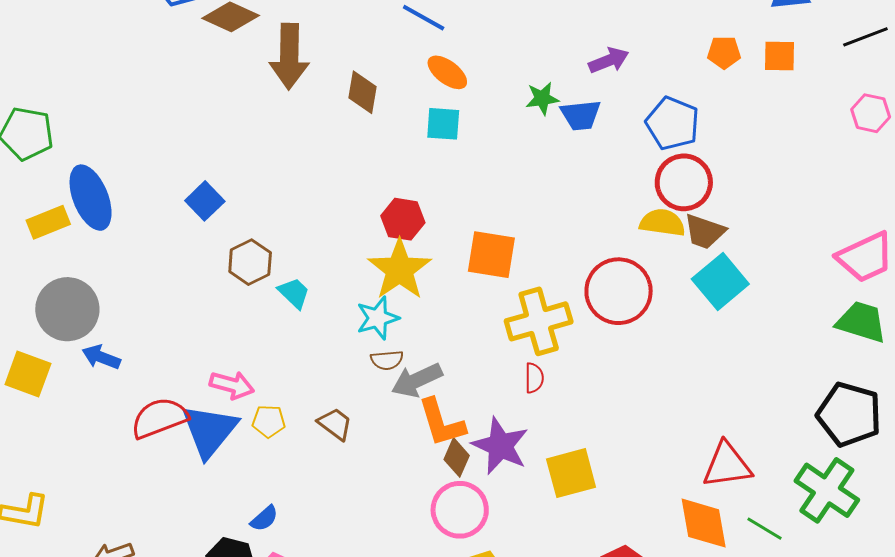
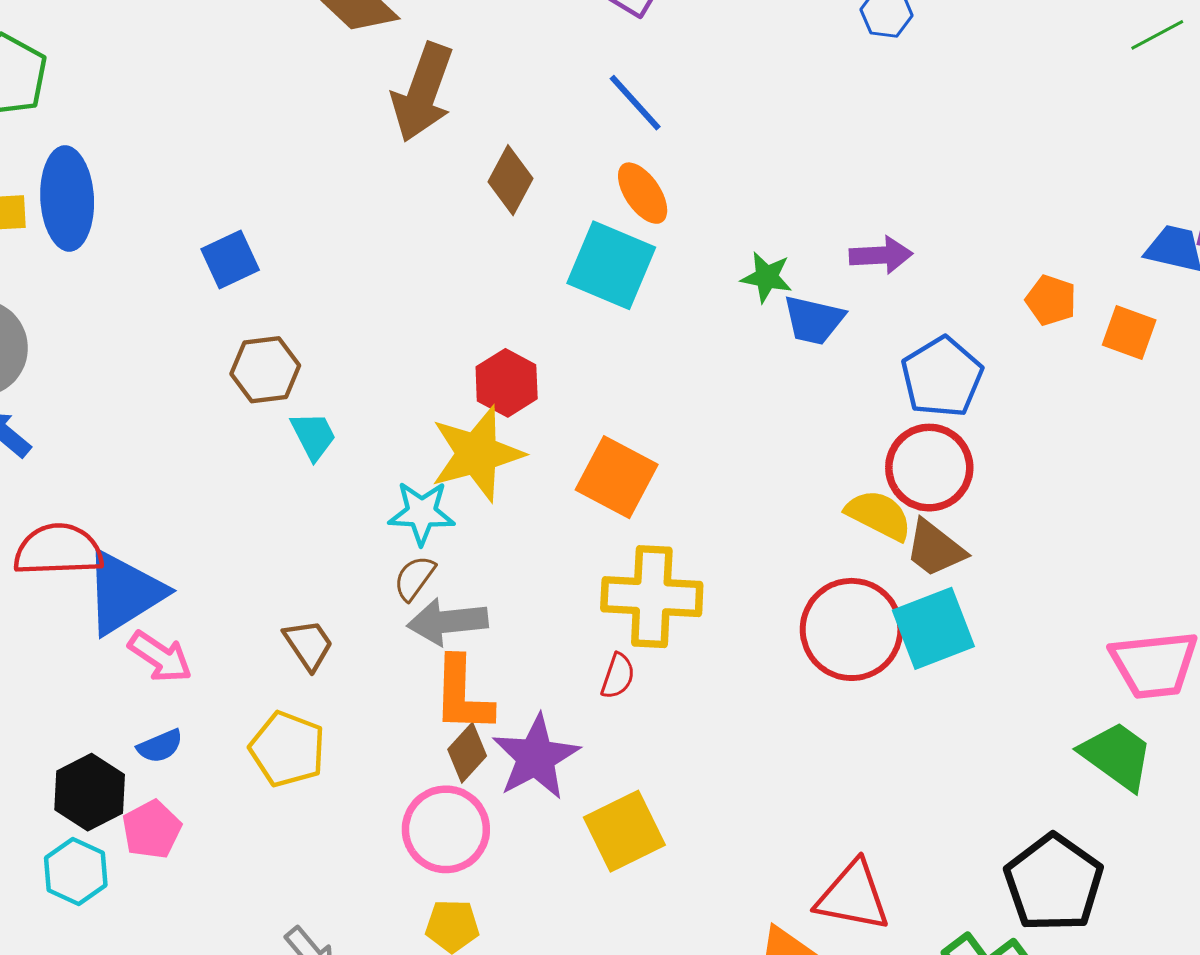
cyan square: (443, 124) -> (611, 265), size x1.5
red circle: (619, 291) -> (852, 629), moved
brown semicircle: (387, 360) -> (414, 578), turned 112
pink arrow: (232, 385) -> (160, 657), moved
yellow pentagon: (269, 421) -> (287, 749), moved, size x1.5
yellow square: (571, 473) -> (624, 831), turned -30

